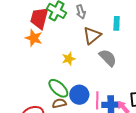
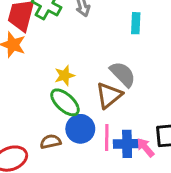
brown triangle: (92, 36) -> (109, 95), moved
green ellipse: (58, 88) -> (65, 102), moved

